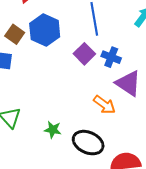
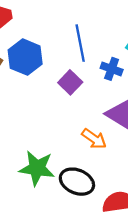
blue cross: (111, 57) -> (112, 69), moved
green star: (53, 130) -> (37, 168), size x1.8

